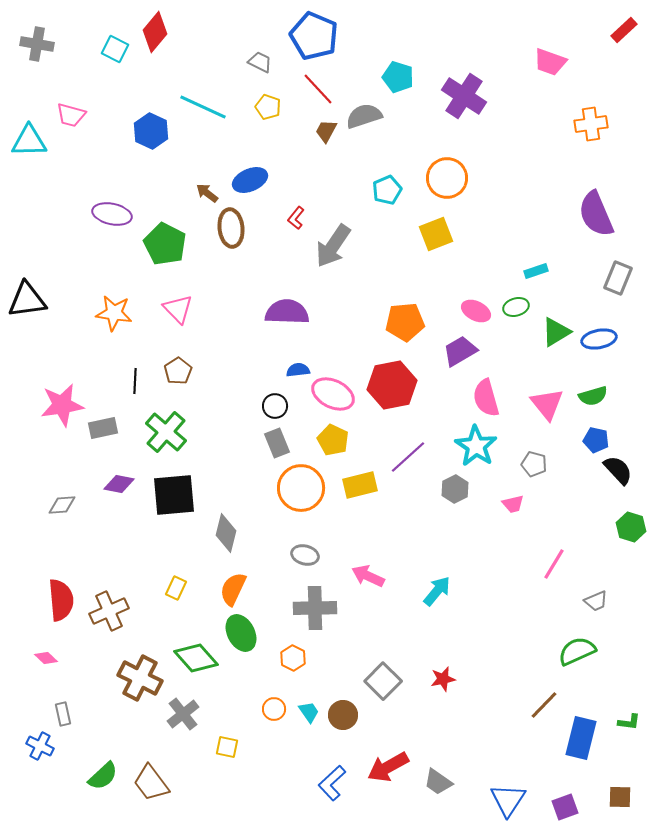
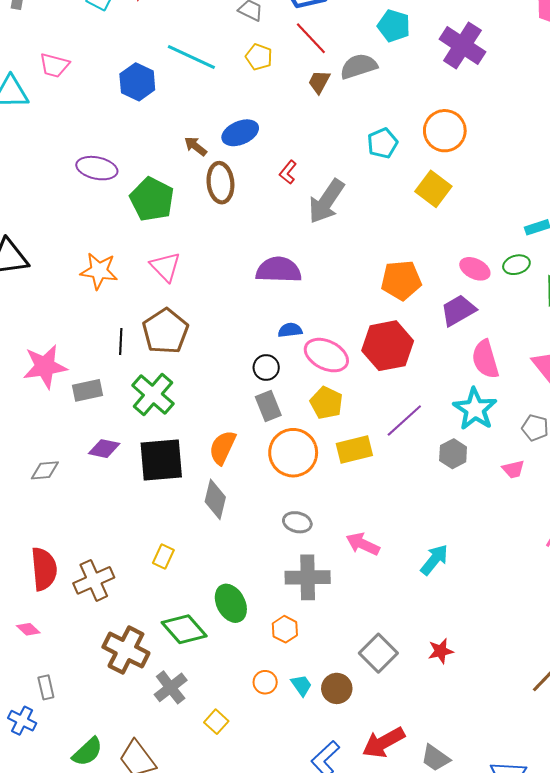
yellow square: (436, 234) -> (433, 189), turned -32
brown pentagon: (178, 371) -> (165, 331), size x1.6
orange semicircle: (233, 589) -> (223, 447), moved
yellow square: (227, 747) -> (216, 722), turned 30

